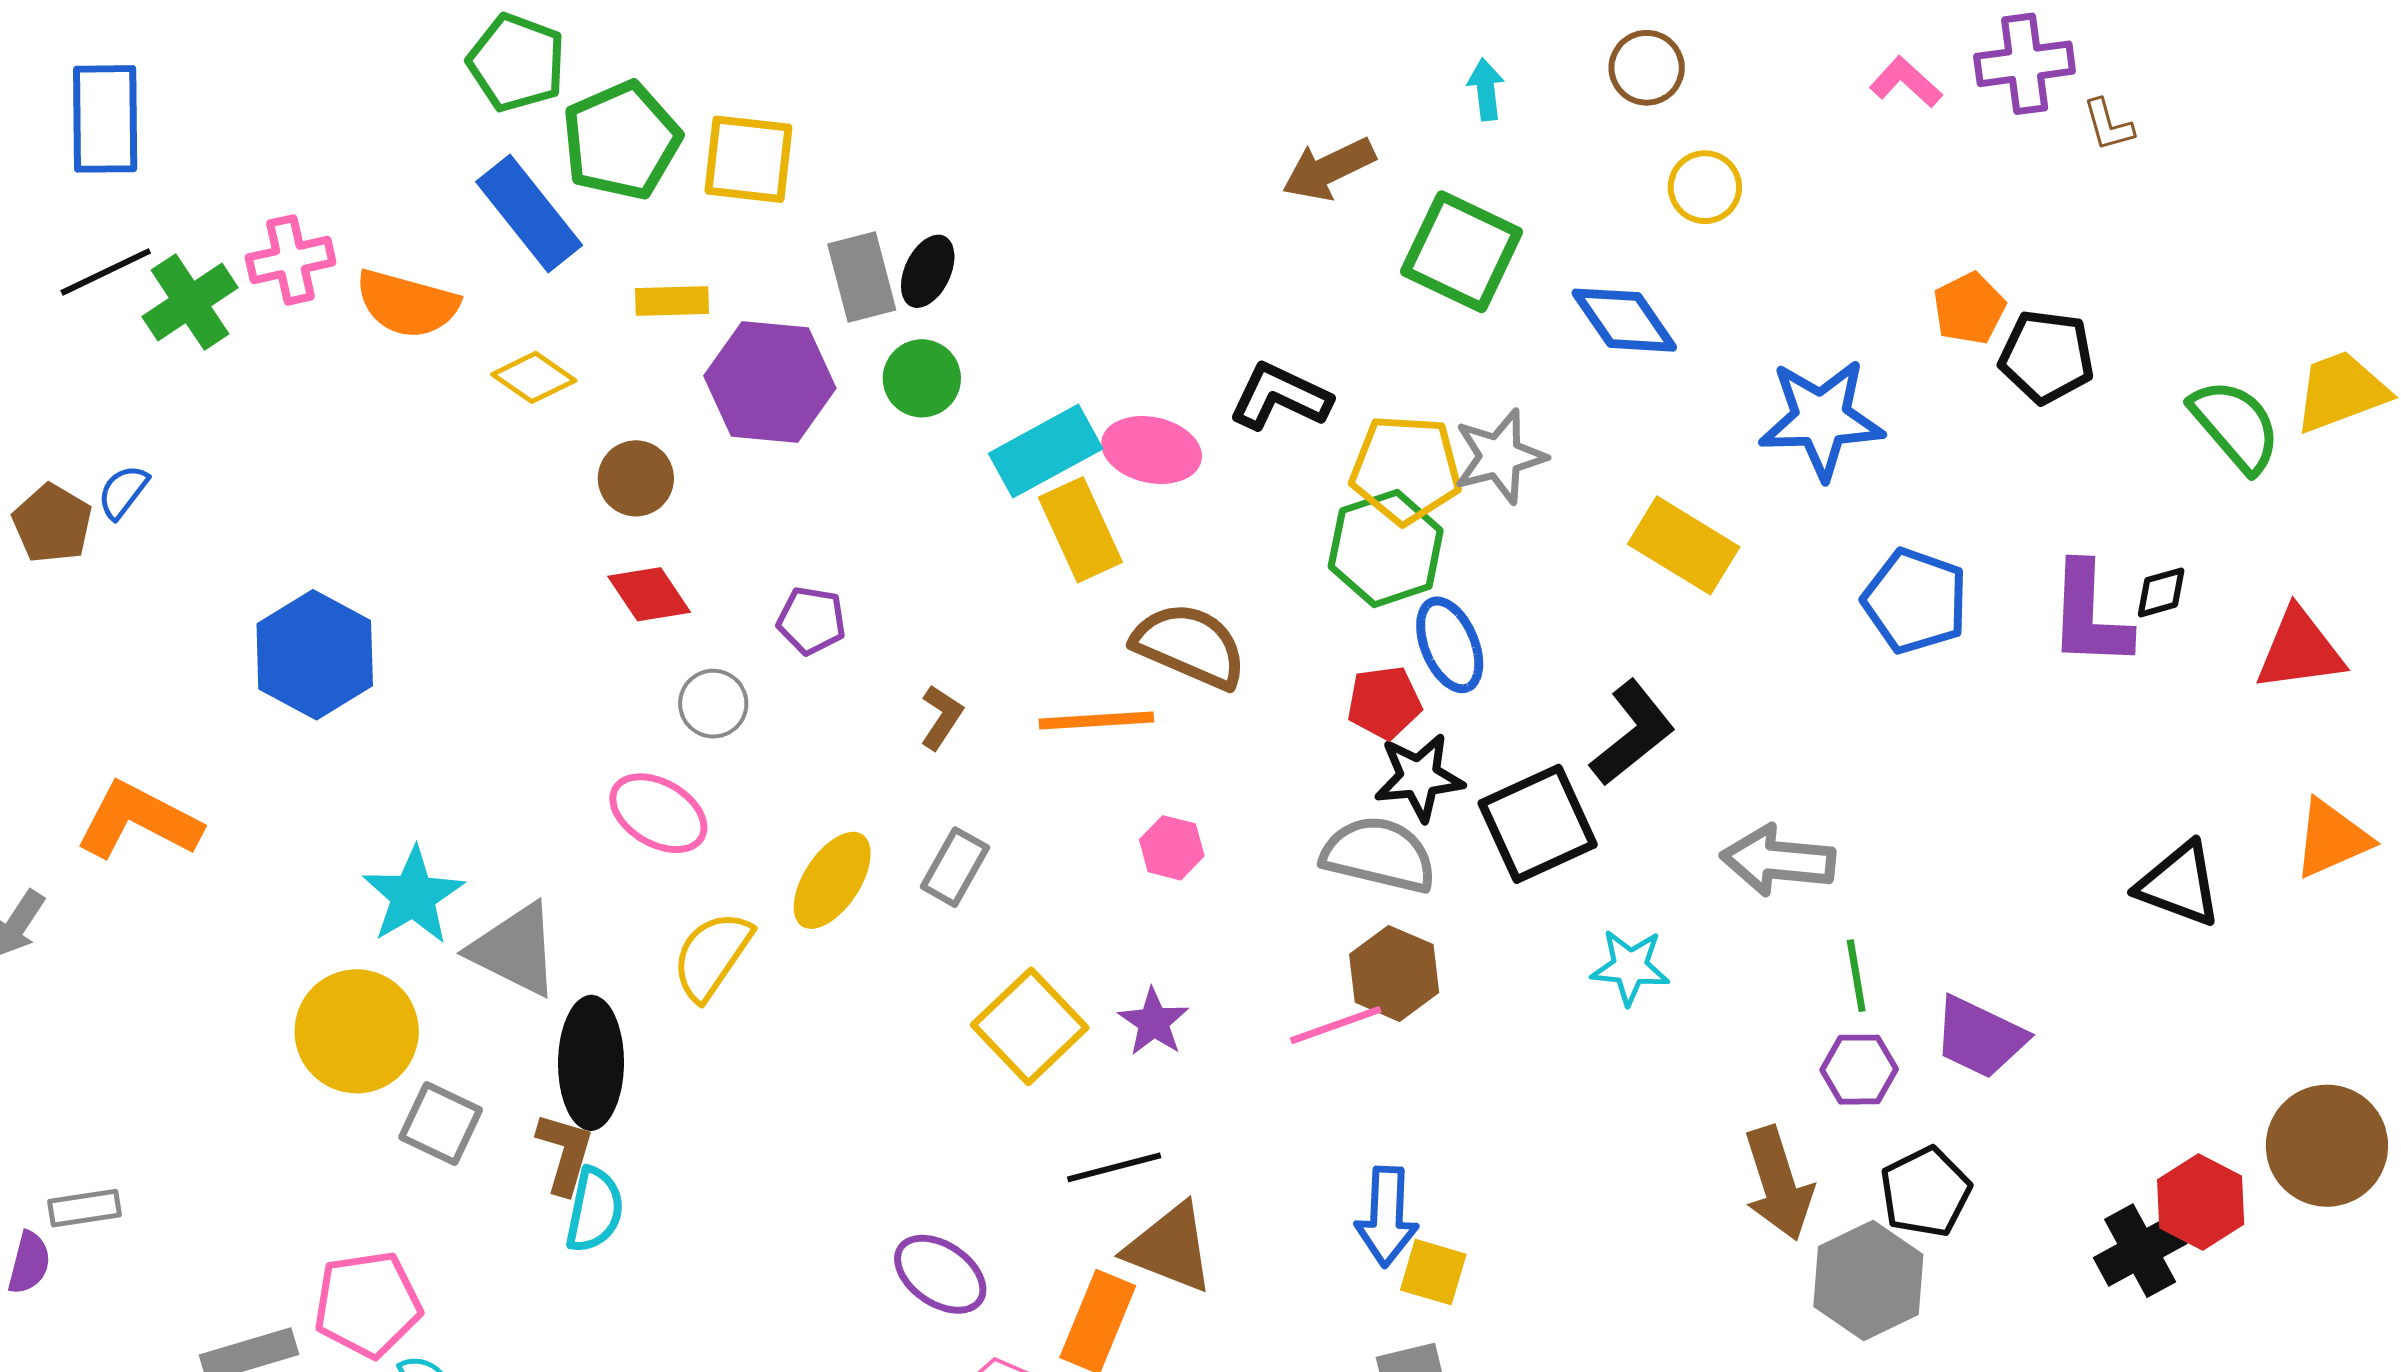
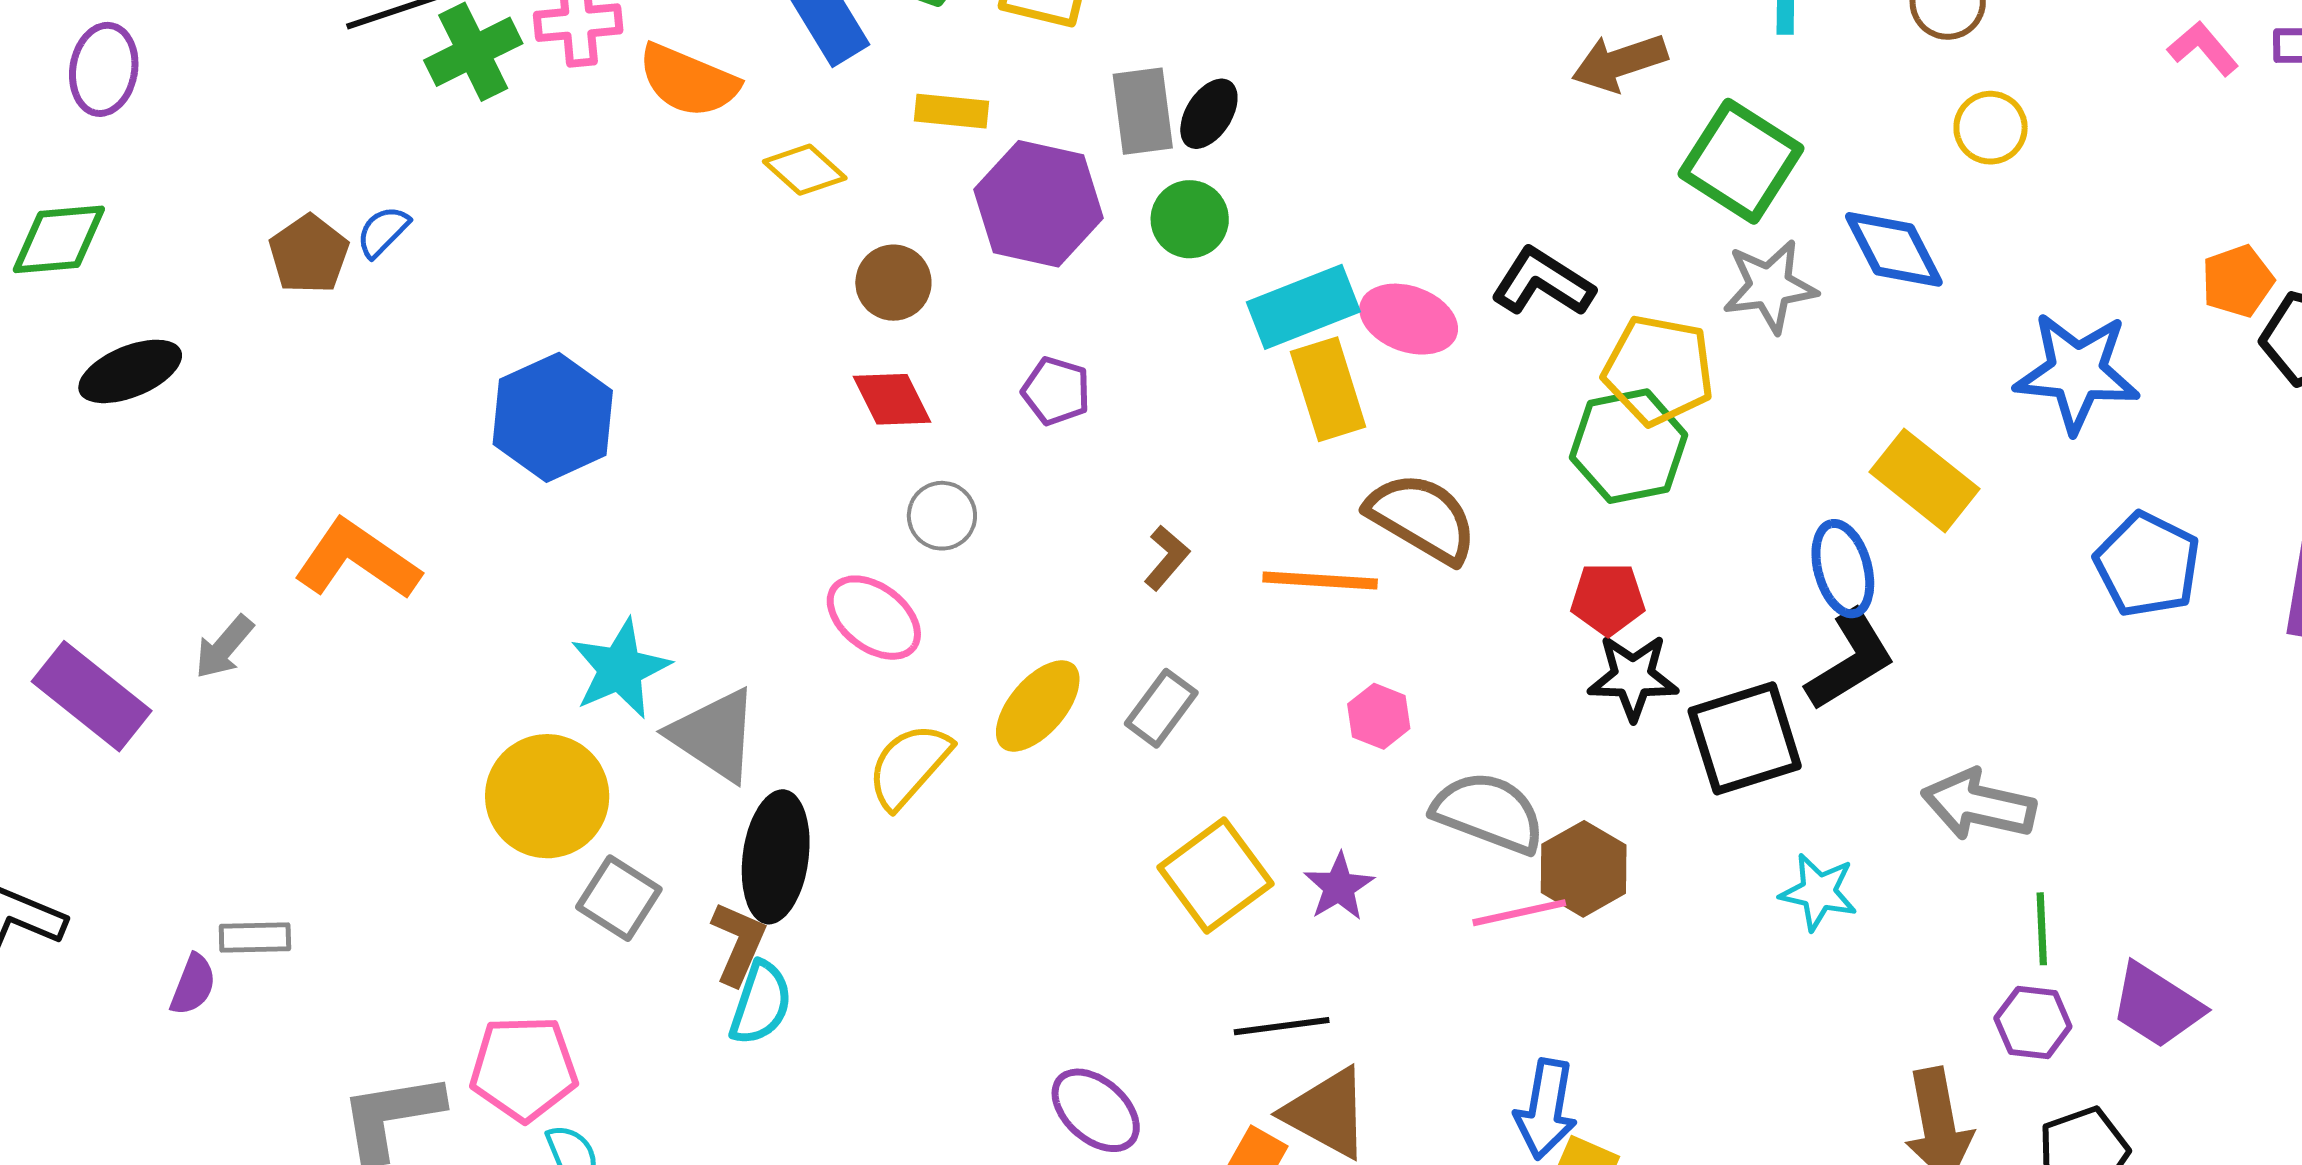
gray star: (1500, 456) -> (1770, 286), moved
purple pentagon: (811, 621) -> (1056, 391), moved
blue ellipse: (1450, 645) -> (1843, 569), moved
gray semicircle: (1379, 855) -> (1488, 812), moved

